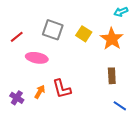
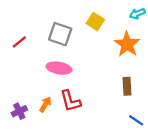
yellow square: (84, 34) -> (95, 22), moved
pink ellipse: (37, 58) -> (59, 68), moved
purple cross: (17, 98) -> (19, 111), turned 32

